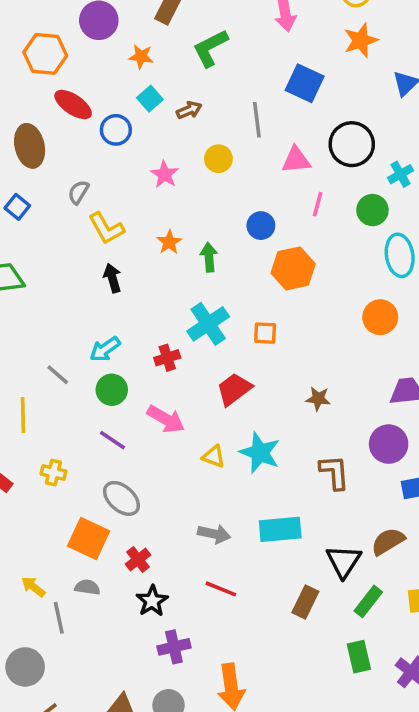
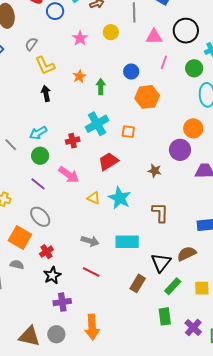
purple circle: (389, 444) -> (180, 150), moved

